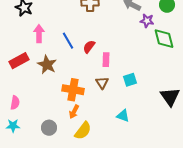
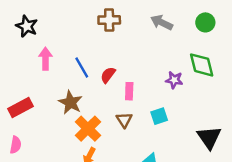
purple star: (147, 21) -> (174, 80), moved
red rectangle: (19, 61) -> (21, 107), moved
brown star: (47, 65) -> (70, 102), moved
orange cross: (73, 90) -> (88, 129), turned 35

